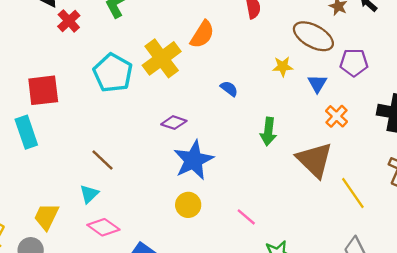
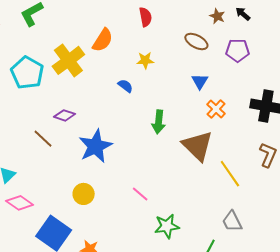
brown ellipse: (313, 36) -> (196, 42), size x0.7
purple pentagon: (354, 63) -> (238, 50), moved
yellow star: (283, 67) -> (145, 60), moved
purple diamond: (174, 123) -> (65, 115), moved
brown line: (102, 160) -> (43, 139), moved
yellow circle: (188, 205) -> (84, 194), moved

